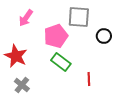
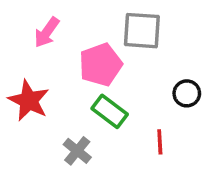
black circle: (104, 36) -> (187, 93), moved
gray cross: (22, 85) -> (77, 151), moved

